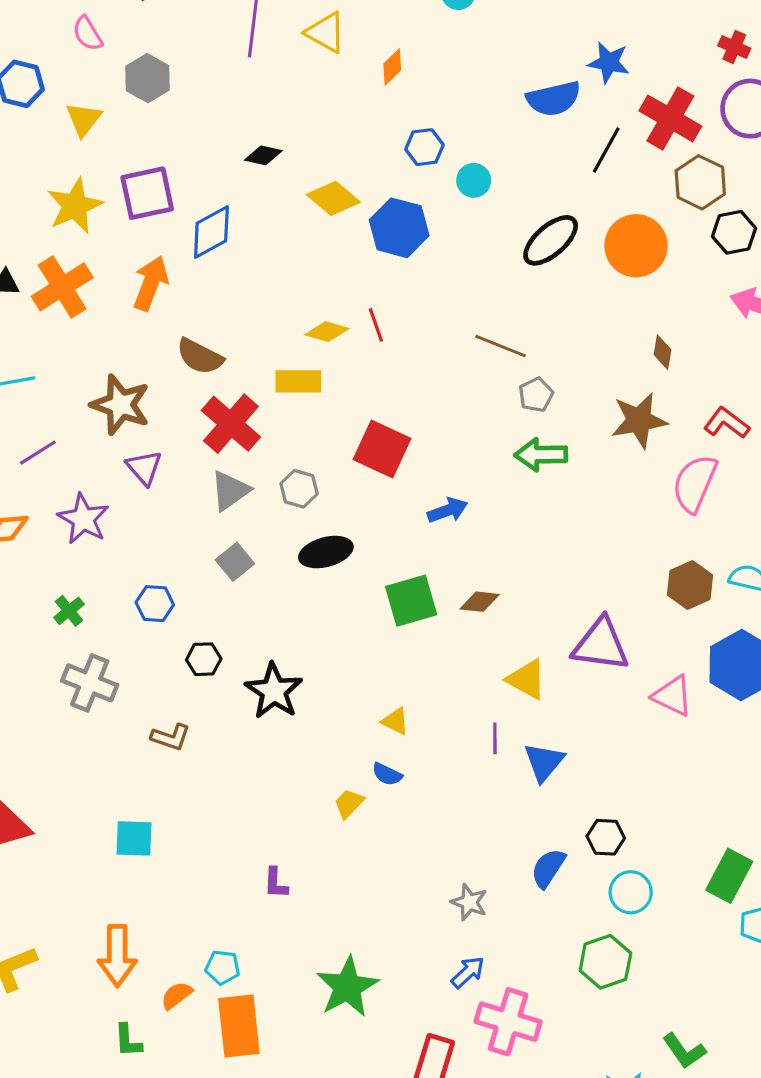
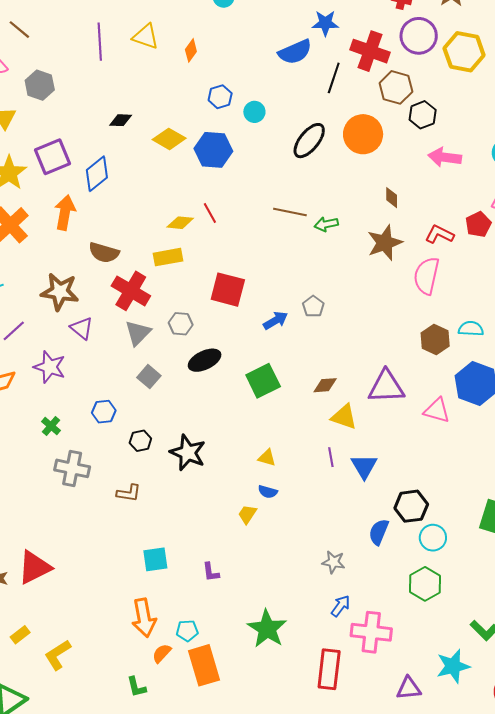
gray pentagon: (536, 395) -> (313, 306), moved
green arrow: (541, 455) -> (326, 224), moved, size x0.7
brown diamond: (480, 602) -> (325, 385), moved
black hexagon: (606, 837) -> (411, 506), size x1.4
cyan square: (134, 838) -> (155, 559), moved
orange arrow: (117, 956) -> (144, 618), moved

